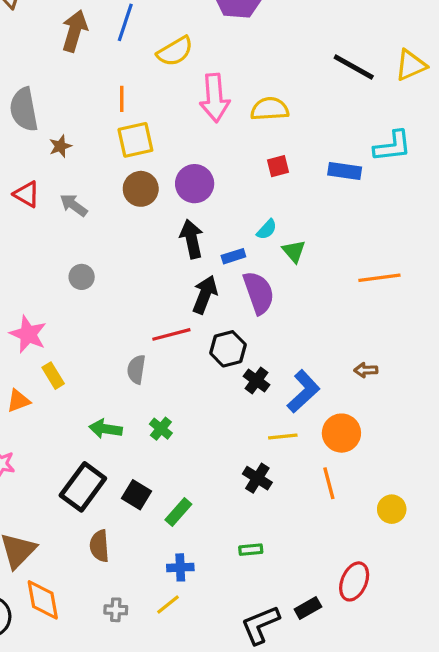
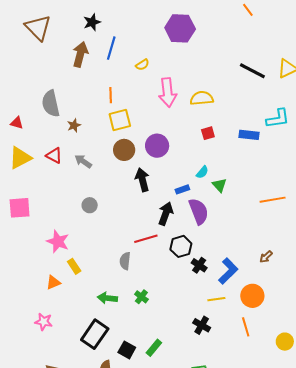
yellow semicircle: (175, 51) -> (142, 65), size x0.6
black arrow: (192, 239) -> (142, 180), moved
brown arrow: (366, 370) -> (266, 257), turned -40
black square: (136, 495) -> (127, 350), moved

